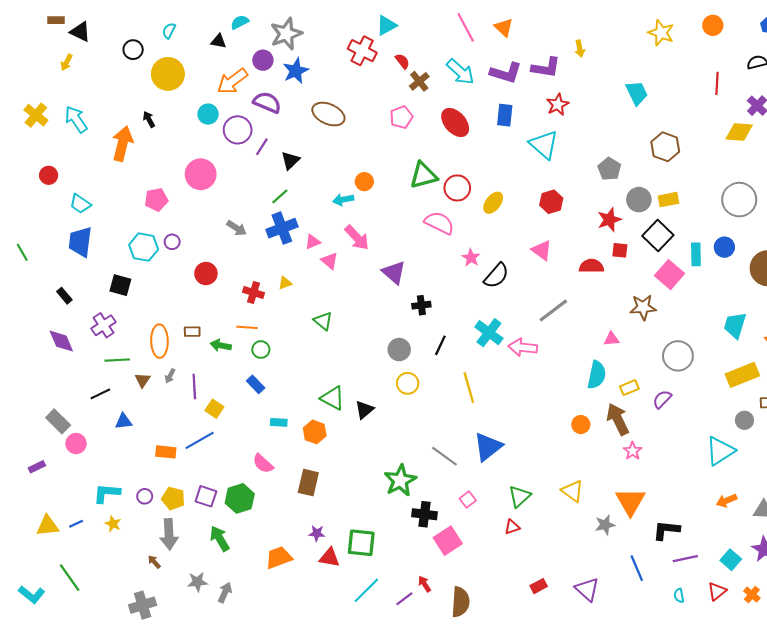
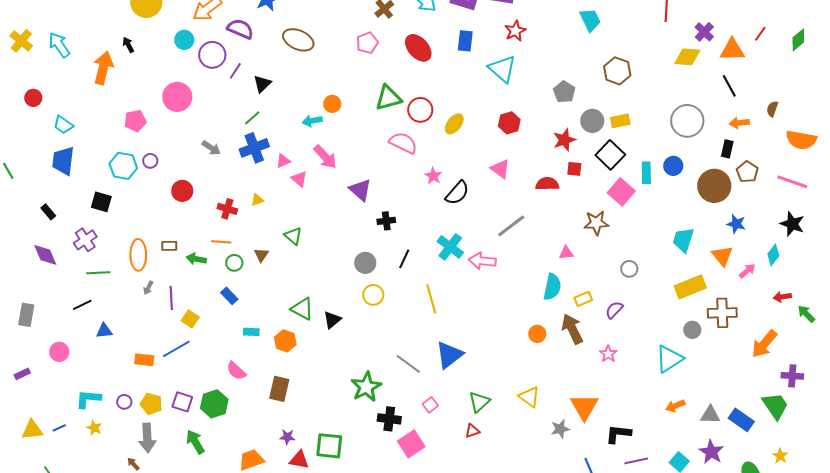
gray circle: (678, 356) -> (629, 269), size x0.6
brown triangle: (143, 380) -> (261, 255), moved
gray rectangle: (58, 421) -> (26, 315), moved, turned 55
pink star: (633, 451) -> (608, 354), moved

